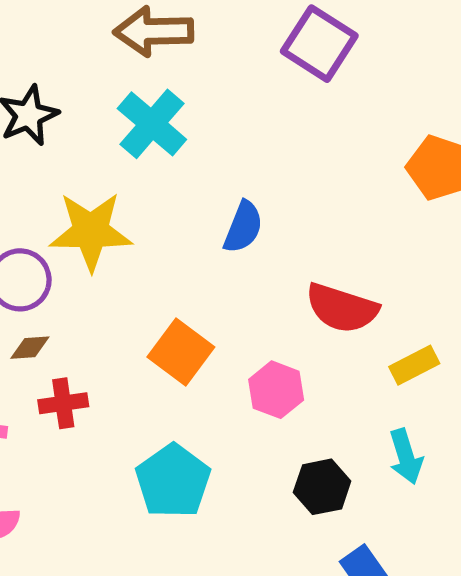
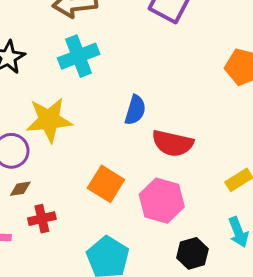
cyan cross: (152, 124) -> (79, 56), turned 33
red semicircle: (342, 308) -> (173, 143), moved
pink hexagon: (276, 390) -> (162, 201), size x1.4

